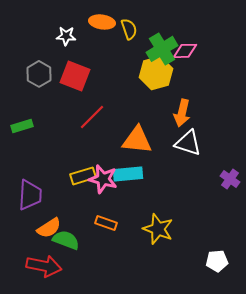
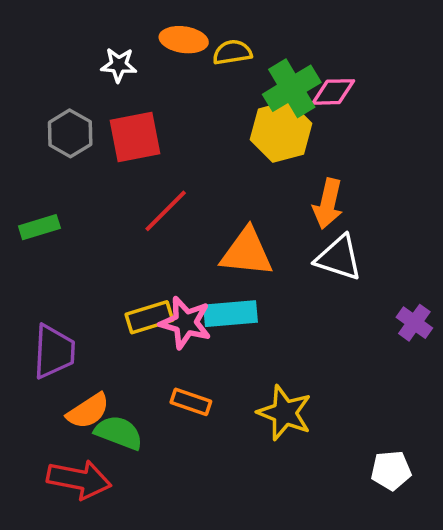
yellow semicircle: (129, 29) -> (232, 52), turned -80
red square: (75, 76) -> (135, 137), turned -32

